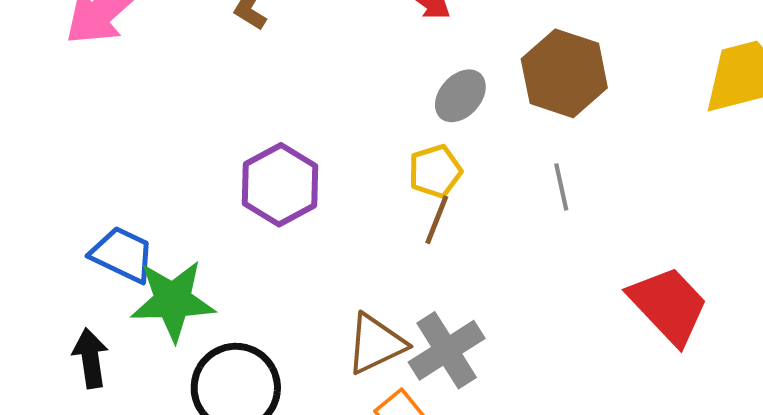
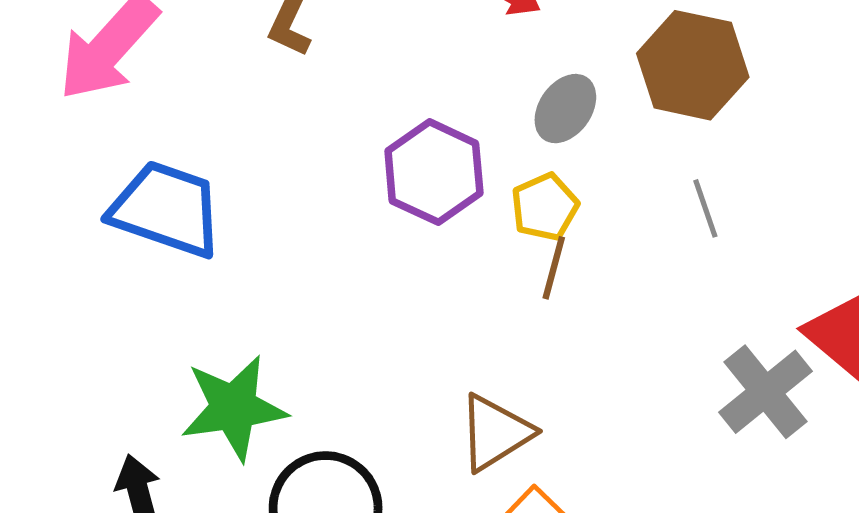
purple hexagon: (280, 185) -> (434, 172), moved
blue trapezoid: (122, 255) -> (166, 209), moved, size x1.4
gray cross: (447, 350) -> (765, 392), moved

